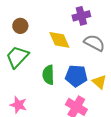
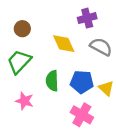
pink star: (18, 105) -> (24, 101), moved

